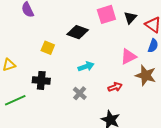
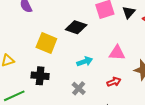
yellow square: (48, 48) -> (46, 43), size x1.5
pink triangle: (128, 57) -> (117, 53), moved, turned 30

